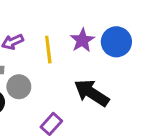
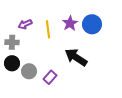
gray circle: (19, 87) -> (29, 71), moved

